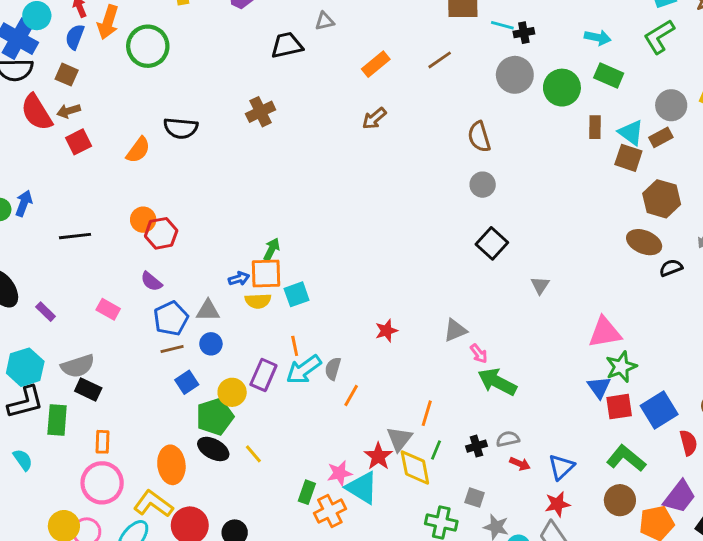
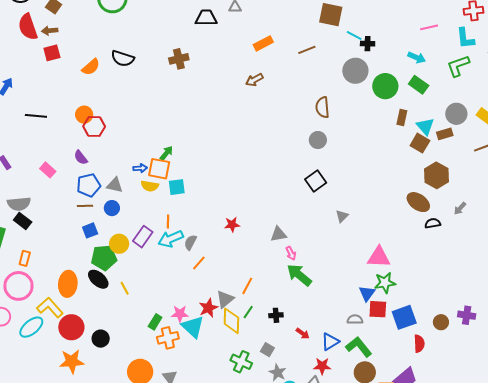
gray semicircle: (508, 439) -> (355, 319), moved
green L-shape: (626, 458) -> (359, 347), moved

